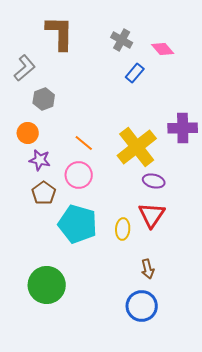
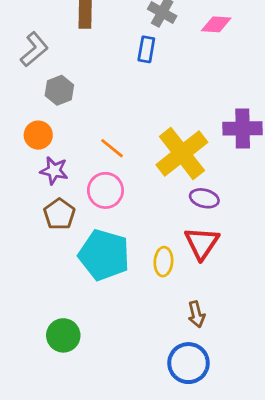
pink diamond: (163, 49) -> (216, 24), turned -45
blue rectangle: (135, 73) -> (146, 49), moved, turned -30
green circle: (47, 285) -> (63, 335), size x0.7

